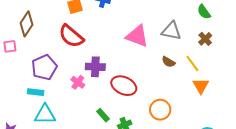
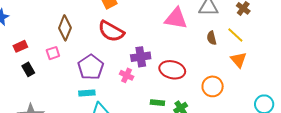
brown semicircle: (168, 62) -> (212, 38), turned 56
orange triangle: (201, 86) -> (239, 60), moved
green rectangle: (103, 115) -> (157, 103), turned -32

